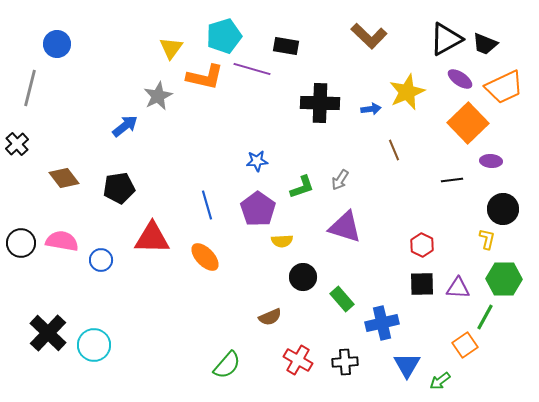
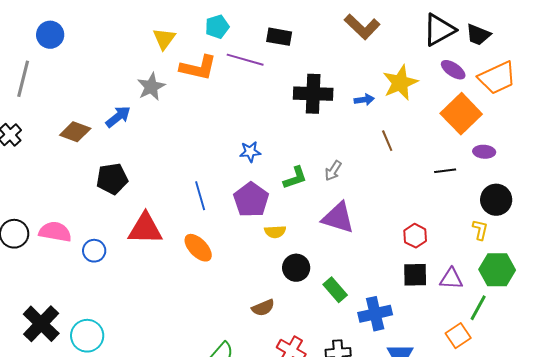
cyan pentagon: (224, 36) -> (217, 27), size x0.7
brown diamond: (64, 178) -> (75, 132), moved, turned -32

